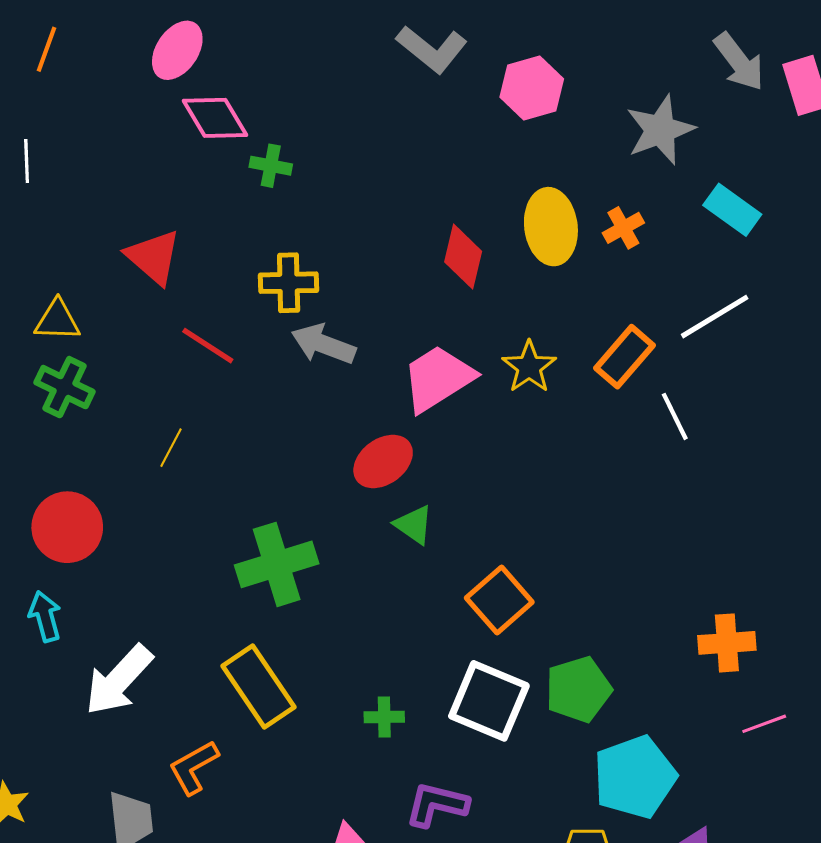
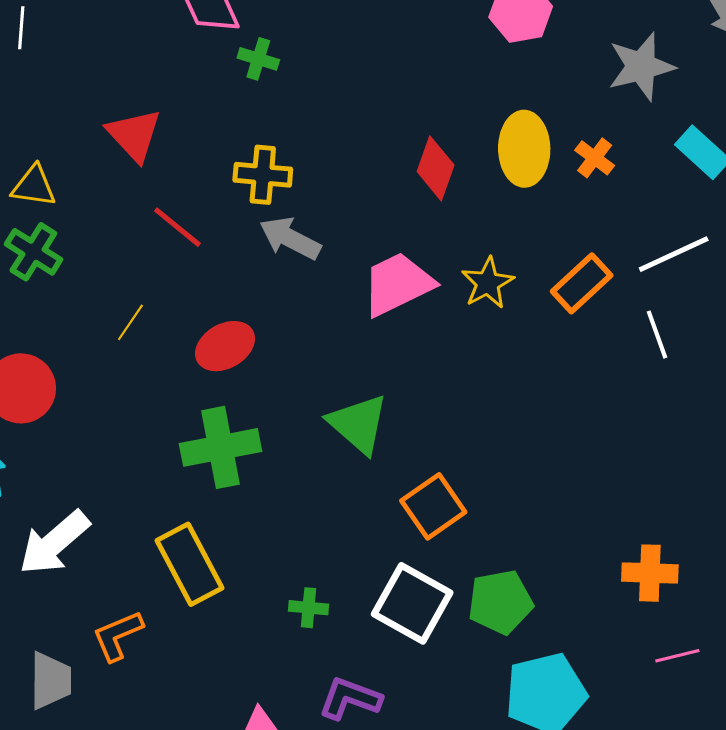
orange cross: (623, 228) -> (595, 158), turned -30
white line: (675, 416) -> (657, 335), moved
red ellipse: (383, 461) -> (225, 346), moved
green triangle: (414, 525) -> (358, 424), size x1.6

